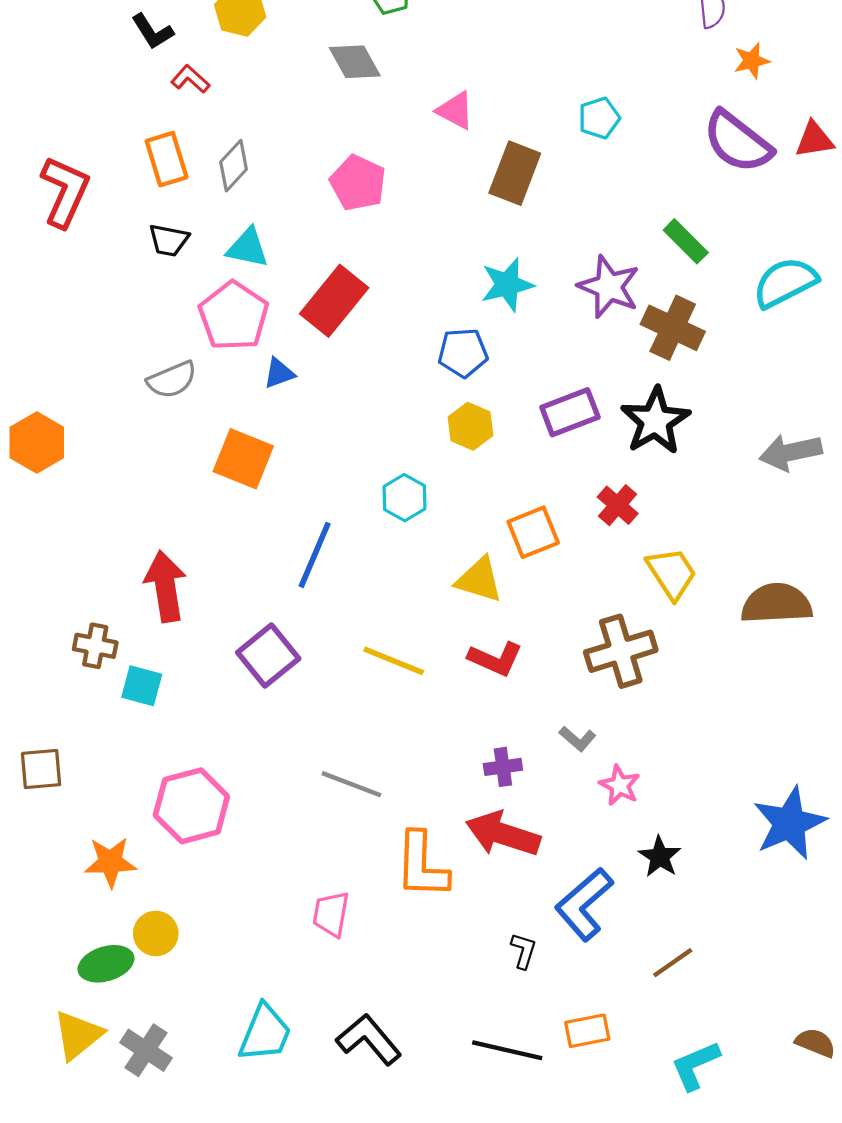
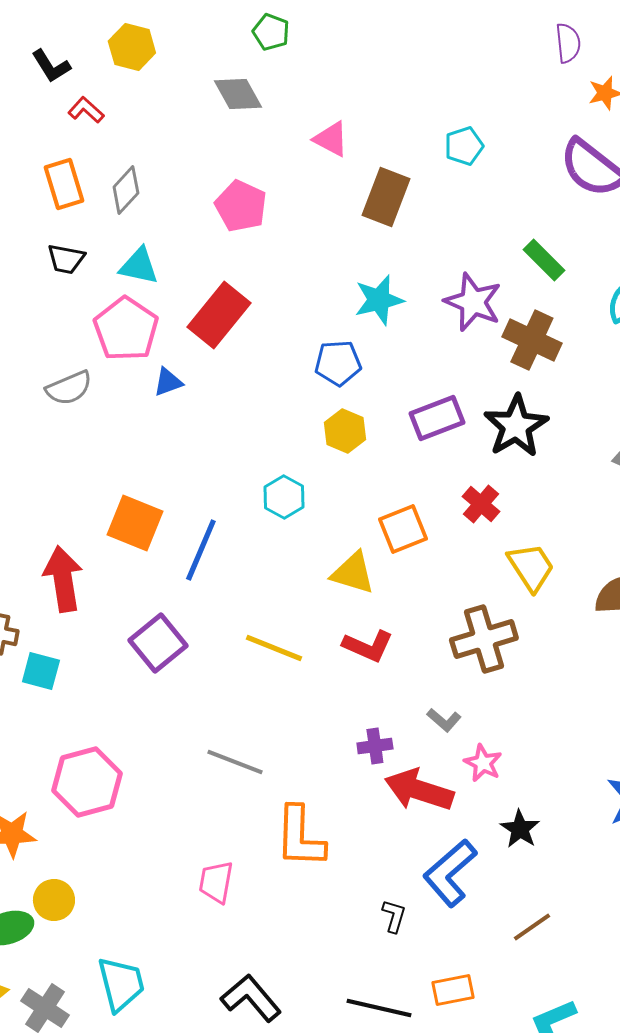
orange square: (243, 459) -> (135, 523), moved
red arrow: (503, 834) -> (419, 790), moved
cyan trapezoid: (265, 1033) -> (121, 984), moved, turned -36

